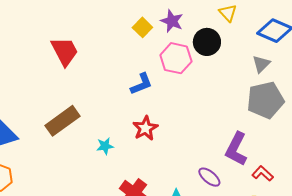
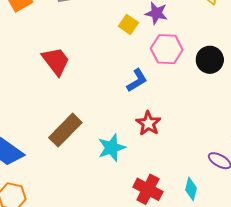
black circle: (207, 42) -> (210, 60), moved
cyan star: (105, 146) -> (112, 148), size x1.6

